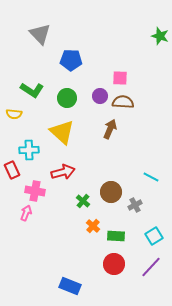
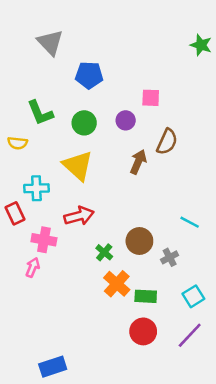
green L-shape: (32, 90) -> (40, 113), turned 35
brown semicircle: (123, 102) -> (167, 142), moved, turned 110
orange cross: (93, 226) -> (117, 284), size x1.5
blue rectangle: (70, 286) -> (53, 367), moved, turned -40

